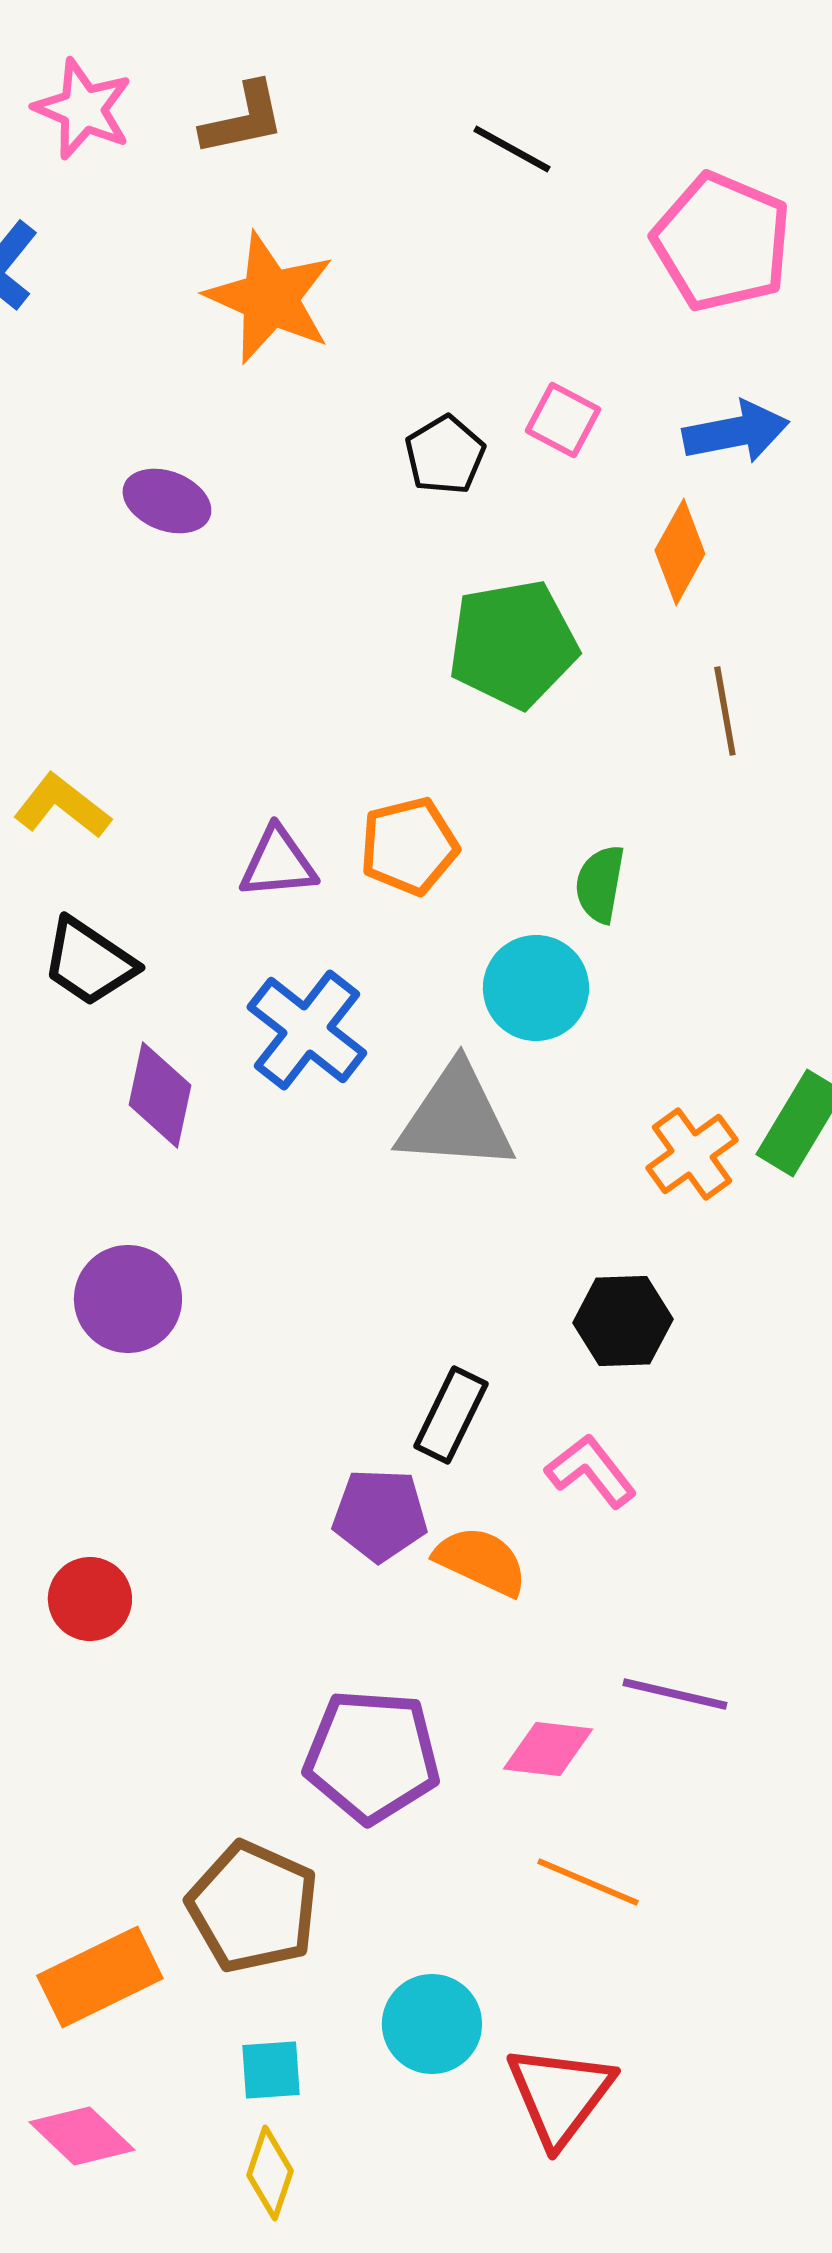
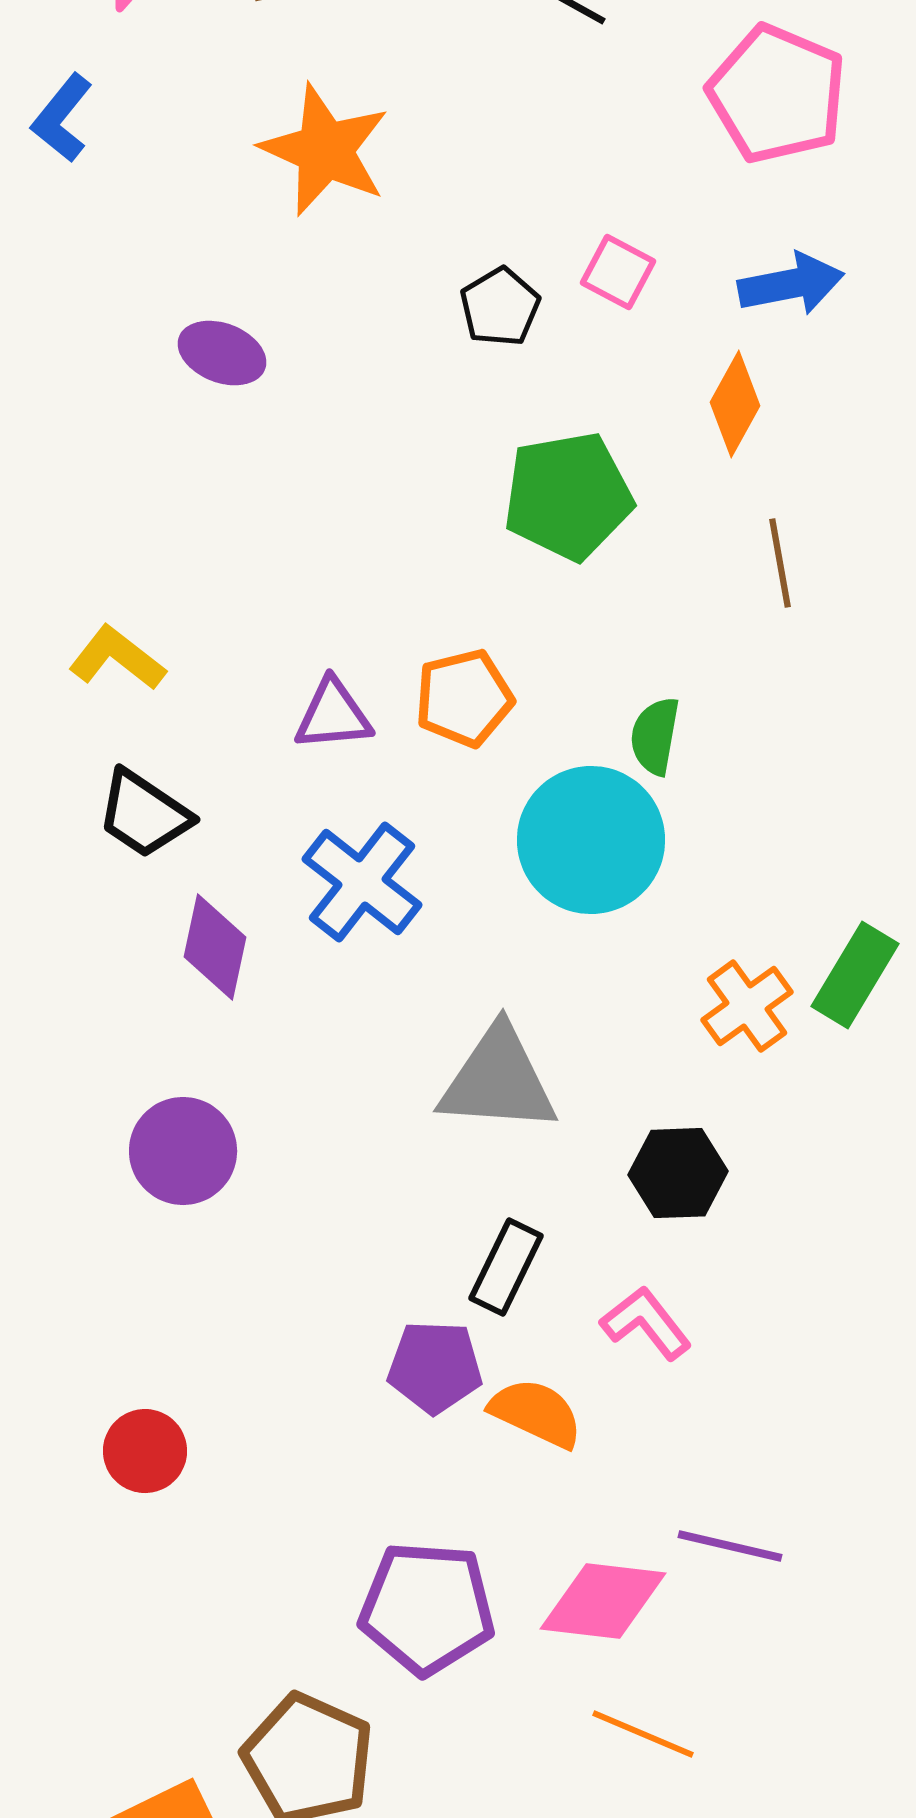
cyan circle: (536, 988) -> (591, 840), size x1.4
gray triangle: (456, 1118) -> (498, 1080), moved
pink diamond: (548, 1749) -> (603, 1601), size x1.4

